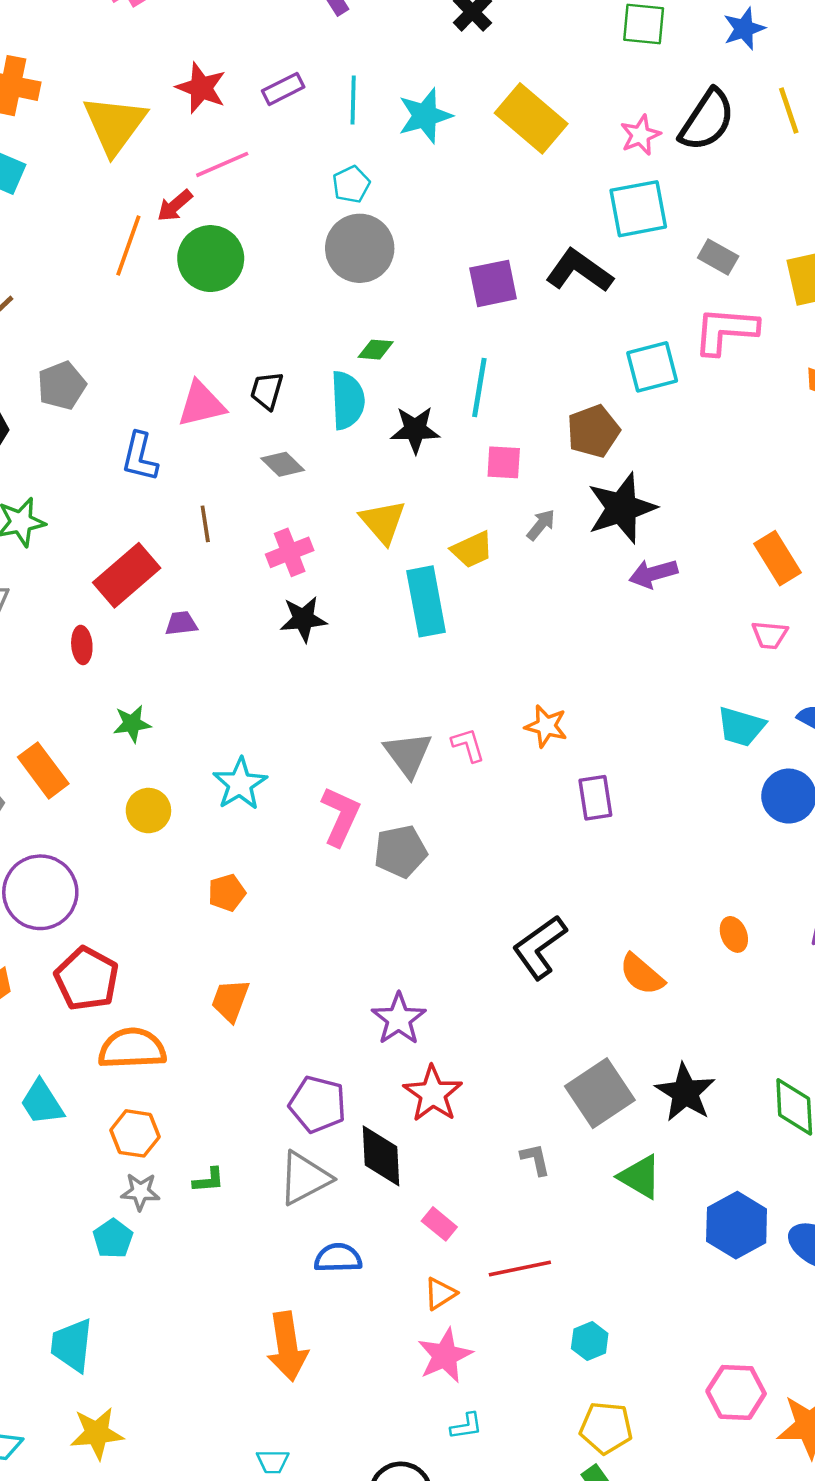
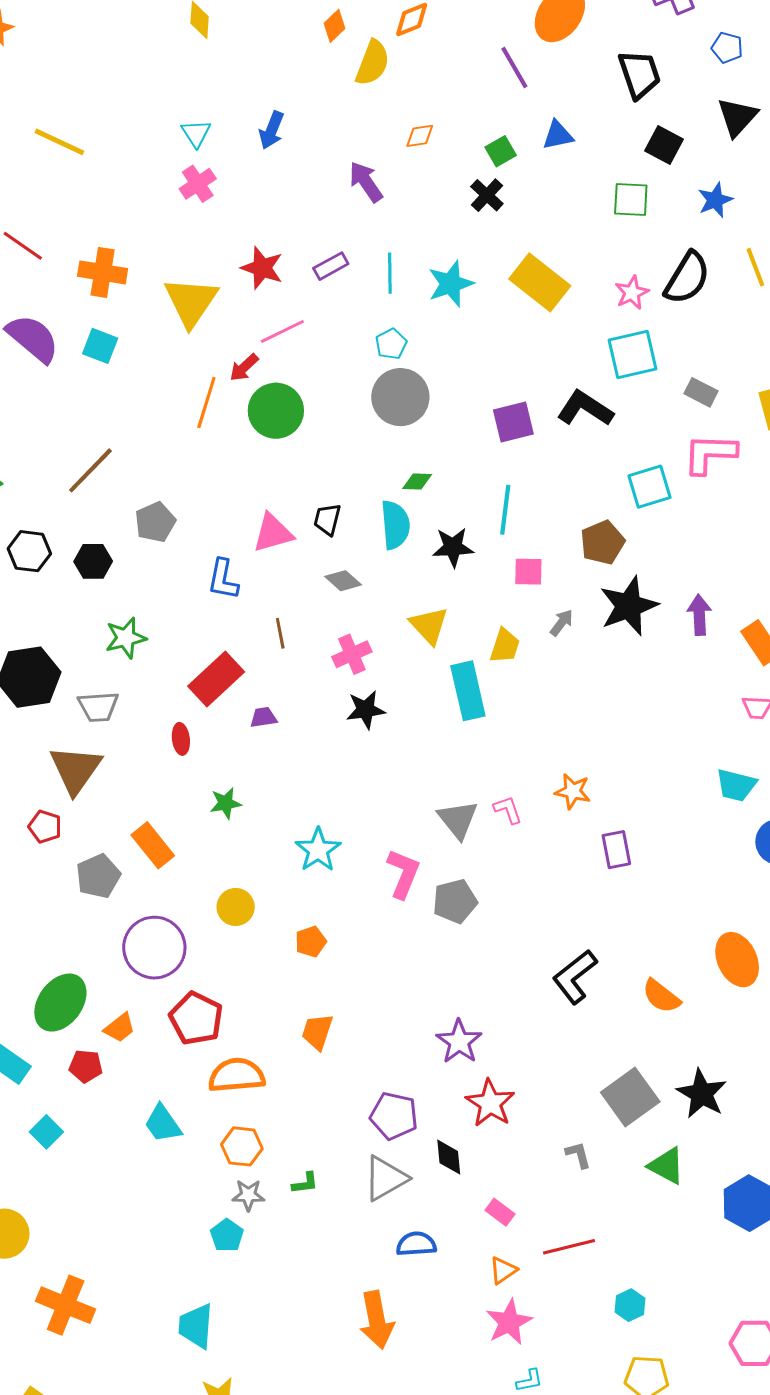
yellow trapezoid: (472, 550) -> (505, 646), turned -45
purple arrow: (653, 574) -> (699, 615), moved, turned 105
yellow circle: (148, 811) -> (236, 907), moved
orange ellipse: (734, 934) -> (737, 960), size x1.8
black diamond: (381, 1156) -> (449, 1157), size x0.7

